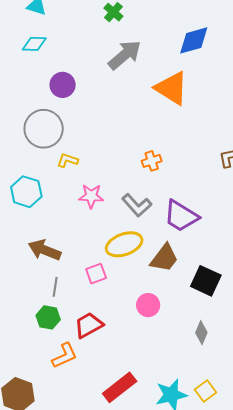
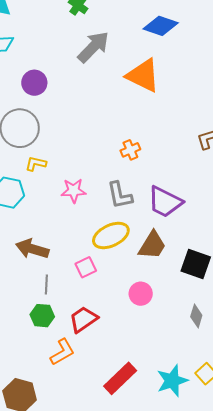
blue diamond: (194, 40) -> (161, 26), turned 40
yellow L-shape: (68, 160) -> (36, 164), moved
gray L-shape: (137, 205) -> (120, 195), turned 36

